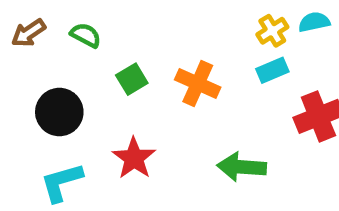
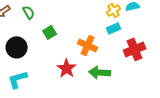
green semicircle: (86, 35) -> (29, 12), turned 32
orange cross: (198, 83) -> (88, 45), moved
red star: (134, 158) -> (67, 68), moved

